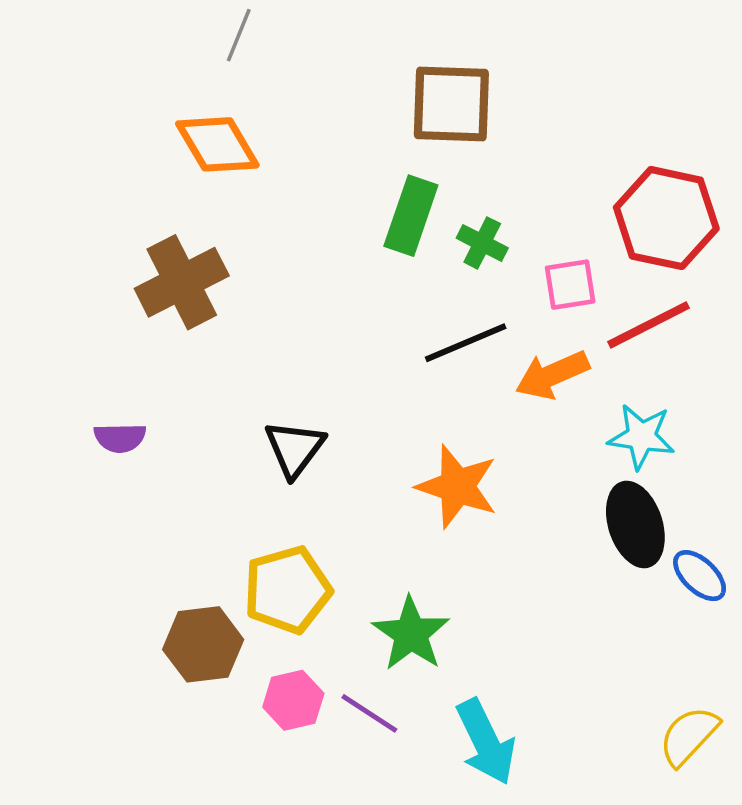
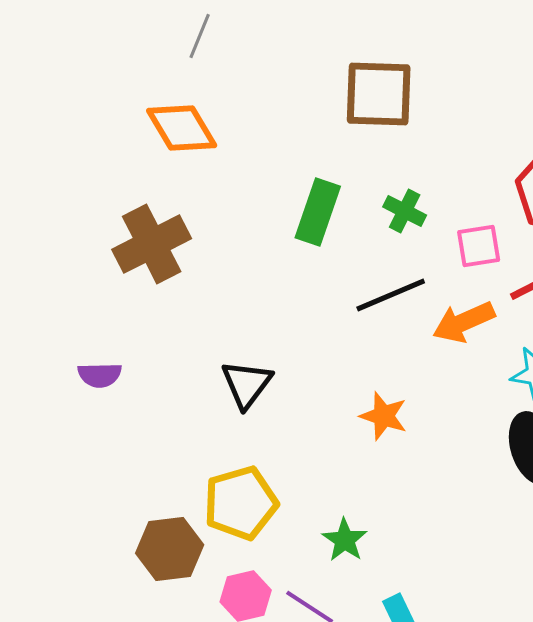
green rectangle: (411, 216) -> (318, 212), moved
orange star: (457, 486) -> (384, 416), size x0.7
green star: (411, 634) -> (345, 540), size x0.7

